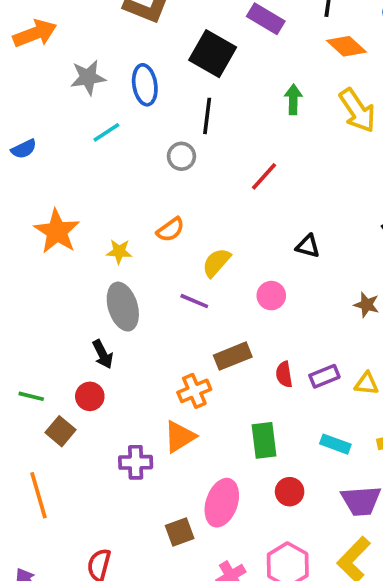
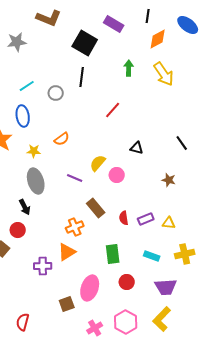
orange diamond: (346, 46) -> (158, 39), turned -70
gray star: (88, 77) -> (17, 42), moved
blue ellipse: (145, 85) -> (23, 116), moved
gray circle: (181, 156) -> (56, 93), moved
yellow semicircle: (216, 263) -> (98, 163), moved
brown rectangle: (233, 356) -> (96, 208), turned 72

